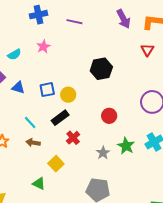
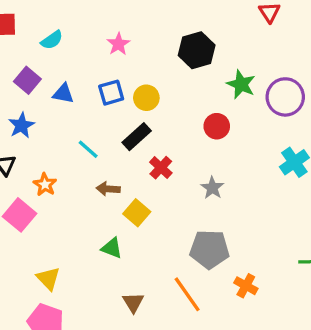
pink star: (43, 47) -> (118, 44), moved
brown arrow: (33, 143) -> (108, 189), moved
green star: (126, 146) -> (241, 84), moved

